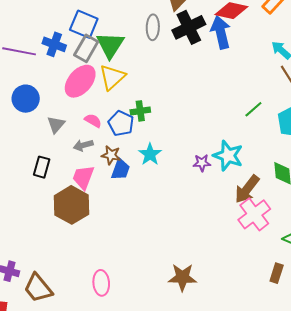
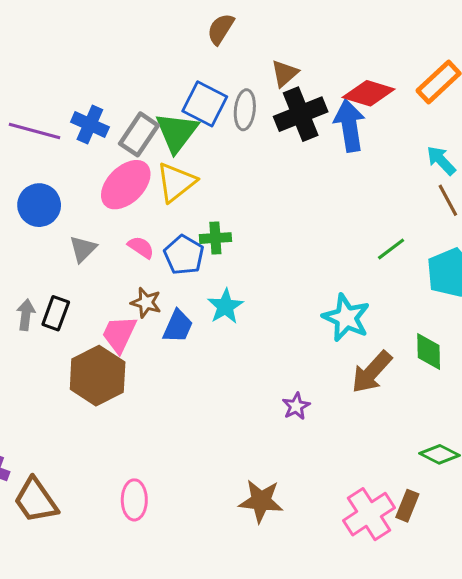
blue square: (84, 24) -> (205, 104), moved
gray arrow: (83, 145) -> (26, 315), moved, turned 108
brown star: (111, 155) -> (146, 303), moved
purple star: (202, 163) -> (296, 406), moved, turned -30
pink cross: (254, 214) -> (369, 514), moved

